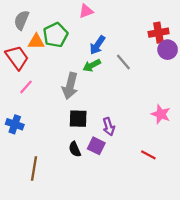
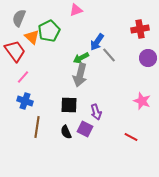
orange triangle: (36, 42) -> (32, 37), turned 42
blue arrow: (97, 45) -> (97, 42), moved
purple circle: (168, 50) -> (148, 58), moved
gray arrow: (70, 86) -> (80, 75), moved
blue cross: (15, 124) -> (25, 101), moved
brown line: (34, 169) -> (37, 127), moved

